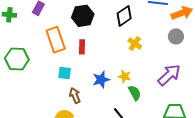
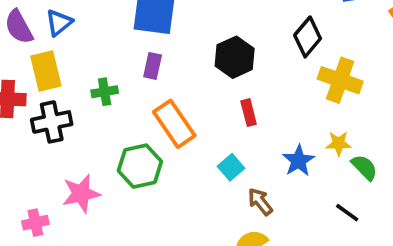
orange rectangle: (56, 40) -> (174, 124), moved
yellow cross: (135, 43) -> (340, 80), size x1.6
cyan square: (65, 73) -> (231, 167), turned -32

